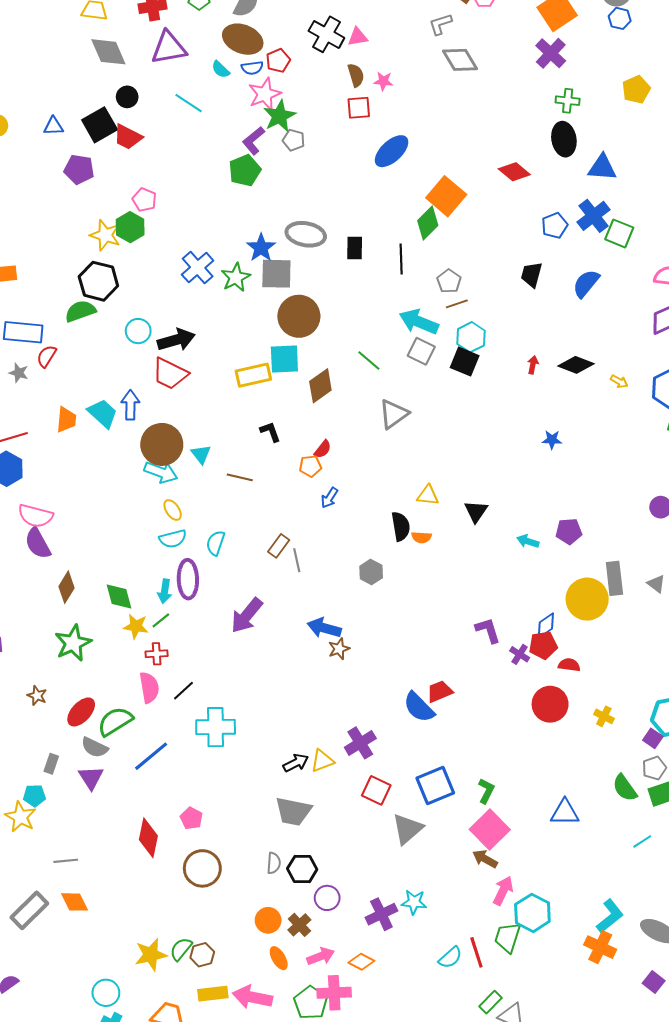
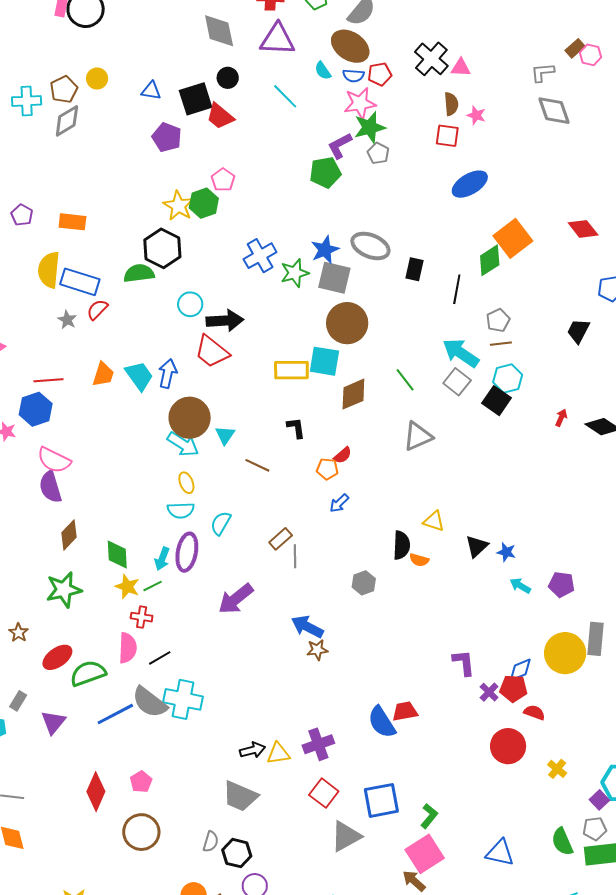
blue star: (552, 440) -> (506, 552), moved
gray semicircle: (95, 747) -> (150, 702), moved, size x1.4

